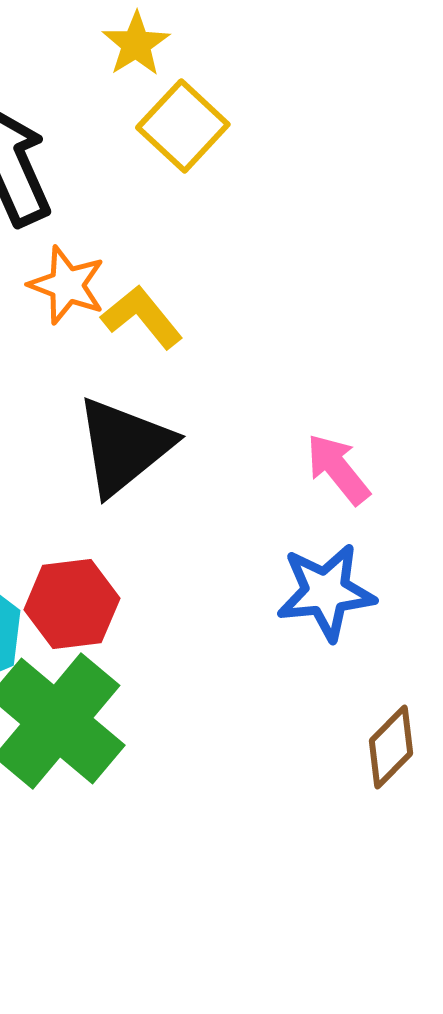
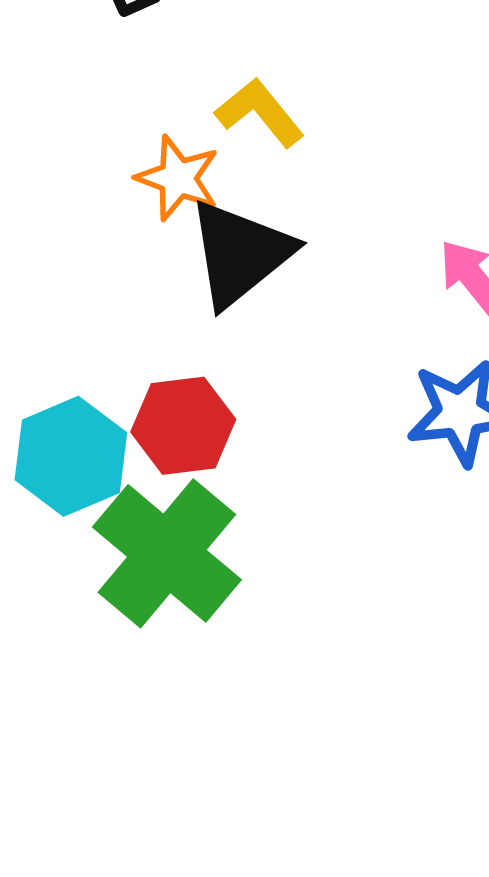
orange star: (67, 285) -> (178, 178), moved

